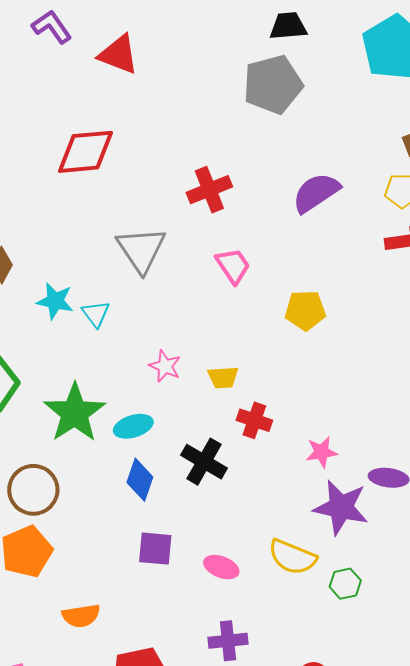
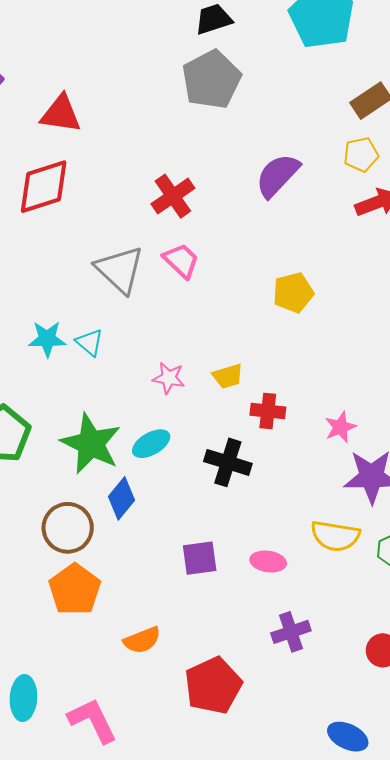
red triangle: (119, 54) -> (61, 114), moved
pink trapezoid: (233, 266) -> (181, 261), moved
blue diamond: (140, 480) -> (121, 498), moved, turned 33

